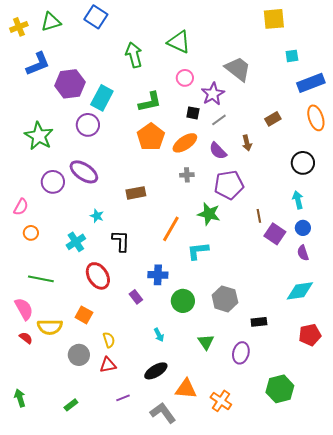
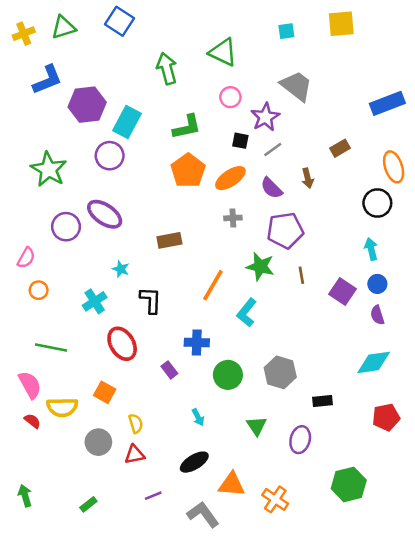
cyan square: (292, 56) -> (286, 31), moved
orange ellipse: (316, 118) -> (394, 167), moved
brown line: (259, 216) -> (301, 275), moved
cyan L-shape: (198, 251) -> (247, 313), turned -45

